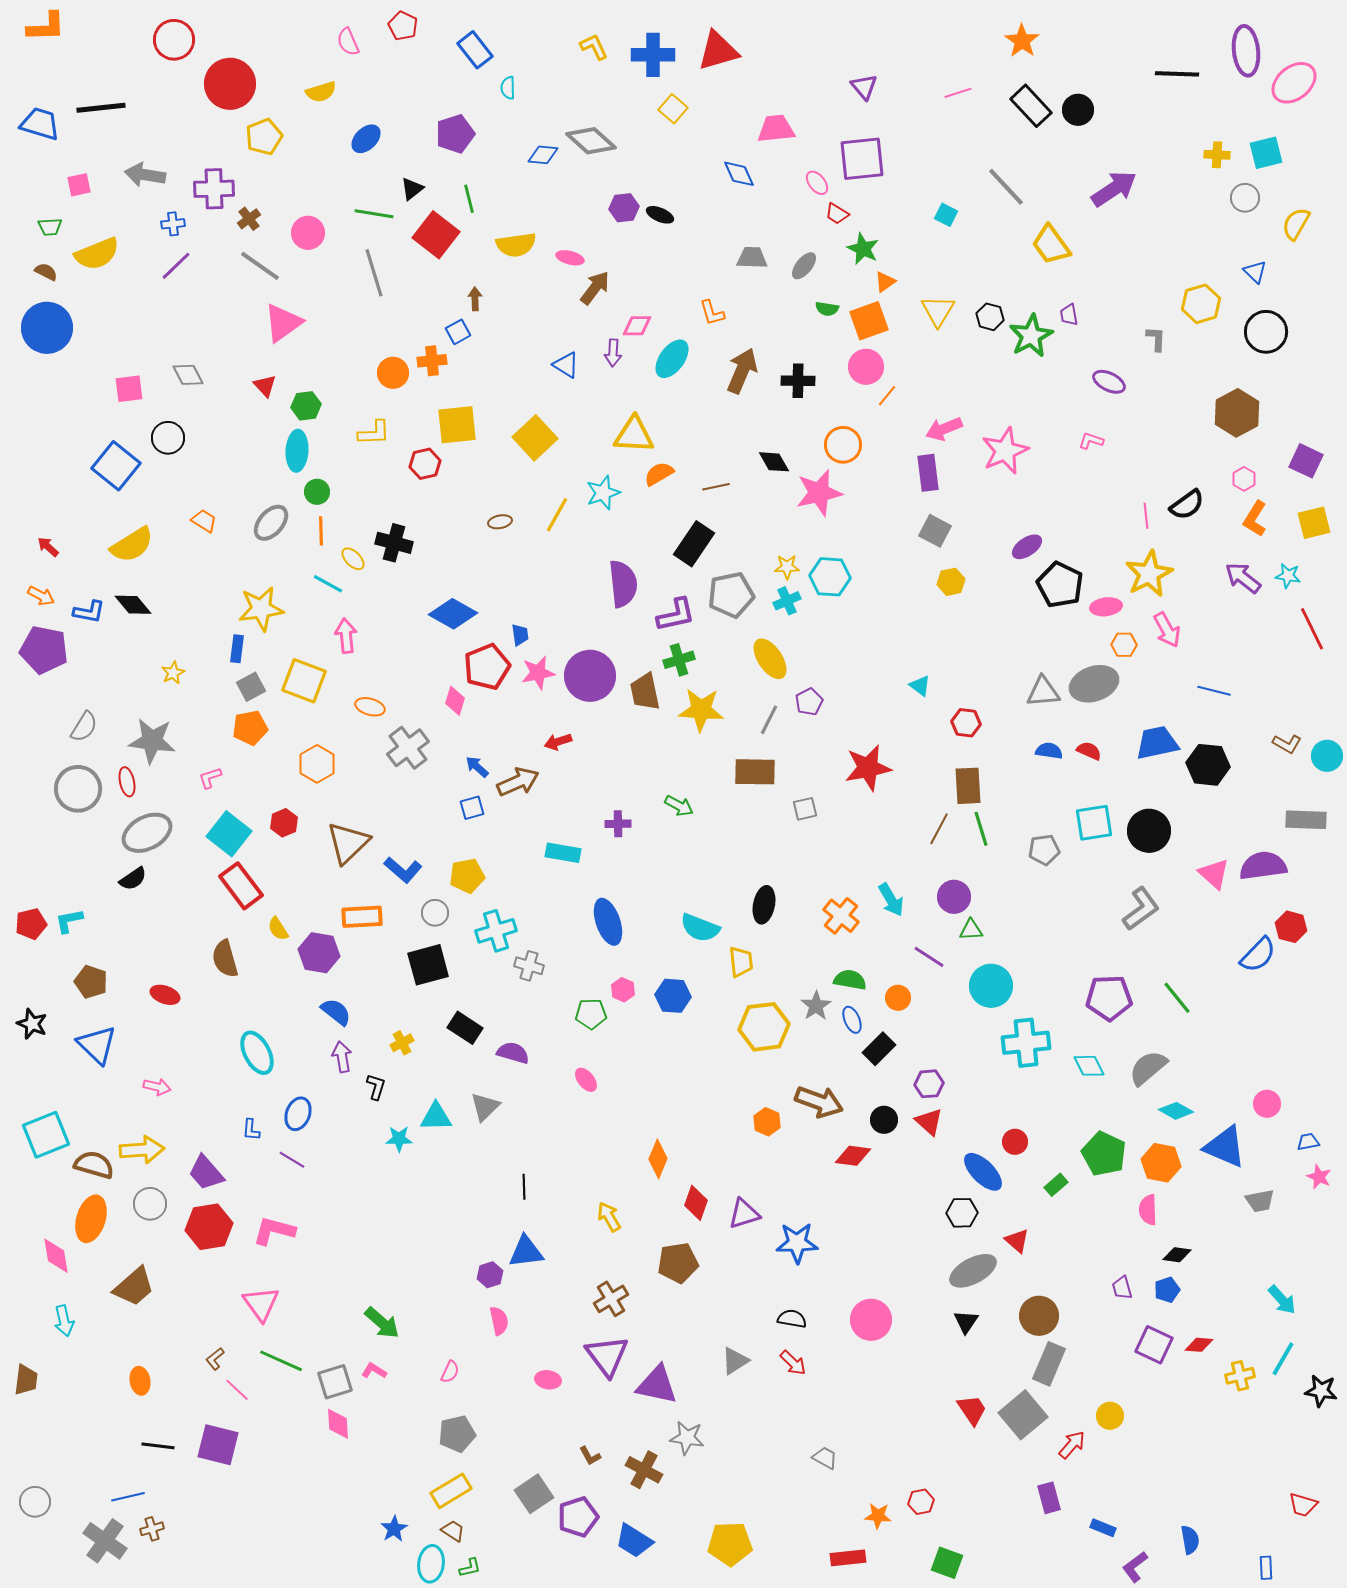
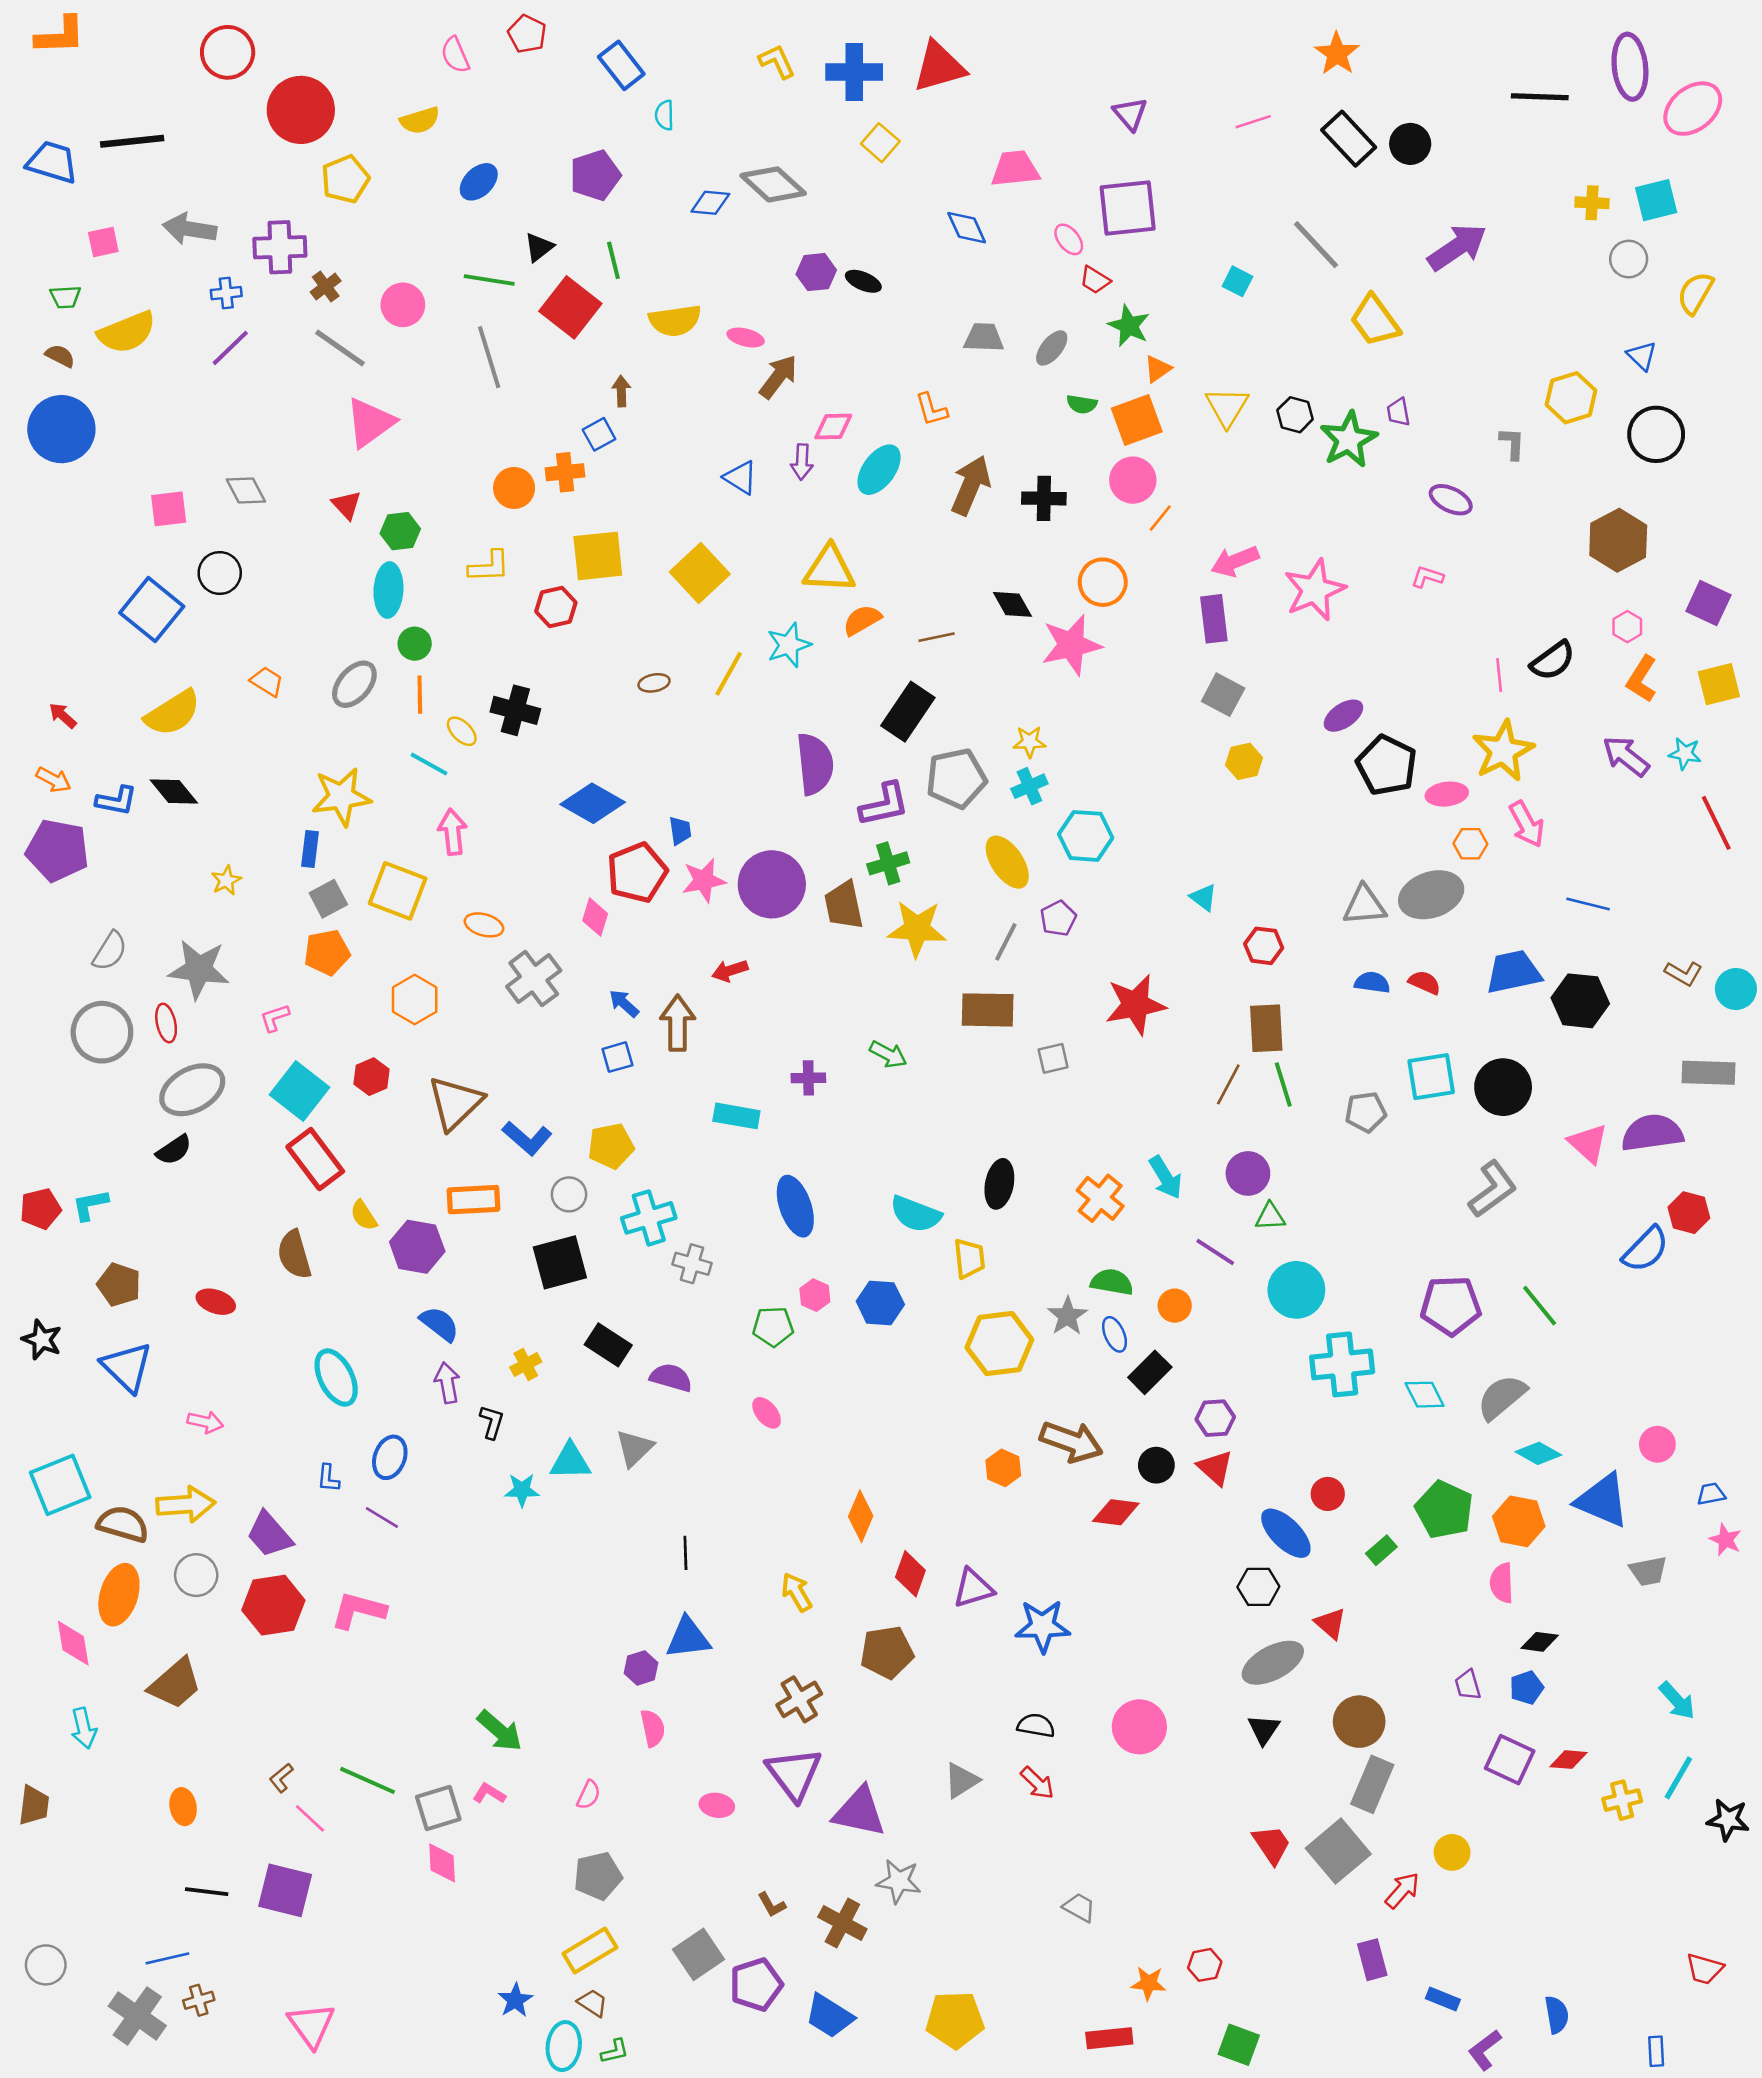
cyan hexagon: (830, 577) -> (1086, 836), moved
brown arrow: (518, 782) -> (678, 1023), turned -66
pink triangle: (261, 1304) -> (311, 2025), moved

